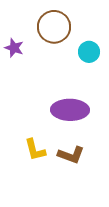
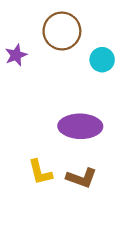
purple star: (14, 48) -> (16, 55), turned 30

